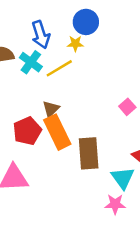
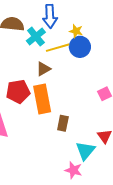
blue circle: (86, 22) -> (80, 47), moved
brown triangle: (51, 109) -> (43, 69), moved
brown rectangle: (89, 153) -> (63, 123), size x0.6

